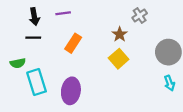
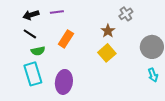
black arrow: (34, 17) -> (31, 15), turned 84
black line: (33, 38) -> (30, 34), turned 32
green semicircle: (18, 63) -> (38, 51), moved

